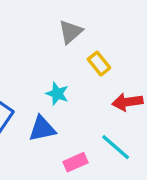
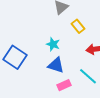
blue triangle: (42, 129) -> (56, 65), moved, turned 30

